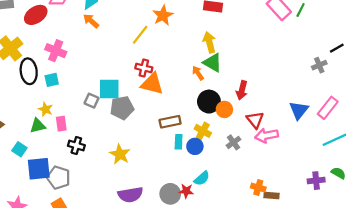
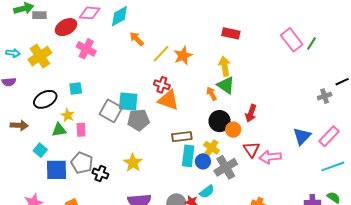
orange star: (163, 15) -> (183, 56), moved
orange arrow: (91, 21) -> (137, 39), moved
pink cross: (56, 51) -> (86, 49), moved
black ellipse: (29, 71) -> (45, 99), moved, turned 65
gray square: (91, 101) -> (111, 111), size x1.6
red triangle: (255, 120) -> (251, 149), moved
cyan rectangle: (179, 142) -> (188, 156), size x1.5
gray cross: (234, 142) -> (226, 167), moved, size x1.6
black cross: (76, 145) -> (100, 174), moved
gray pentagon: (58, 178) -> (82, 163), moved

